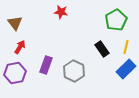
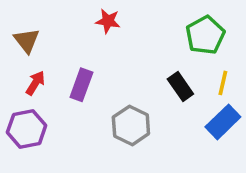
purple rectangle: (46, 65) -> (81, 85), moved

